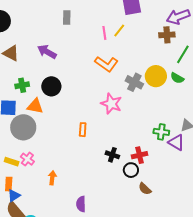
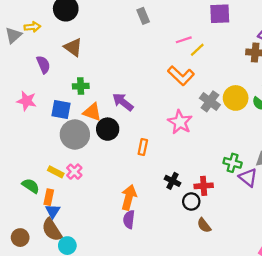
gray rectangle: (67, 18) -> (143, 16), turned -32
yellow line: (119, 31) -> (197, 50), moved
pink line: (104, 33) -> (184, 40), turned 72
purple arrow: (47, 52) -> (123, 102), moved
black circle: (51, 86) -> (108, 129), moved
orange arrow: (52, 178) -> (129, 197), moved, size x1.5
blue triangle: (14, 196) -> (53, 211), turned -32
purple semicircle: (81, 204) -> (129, 219), moved

